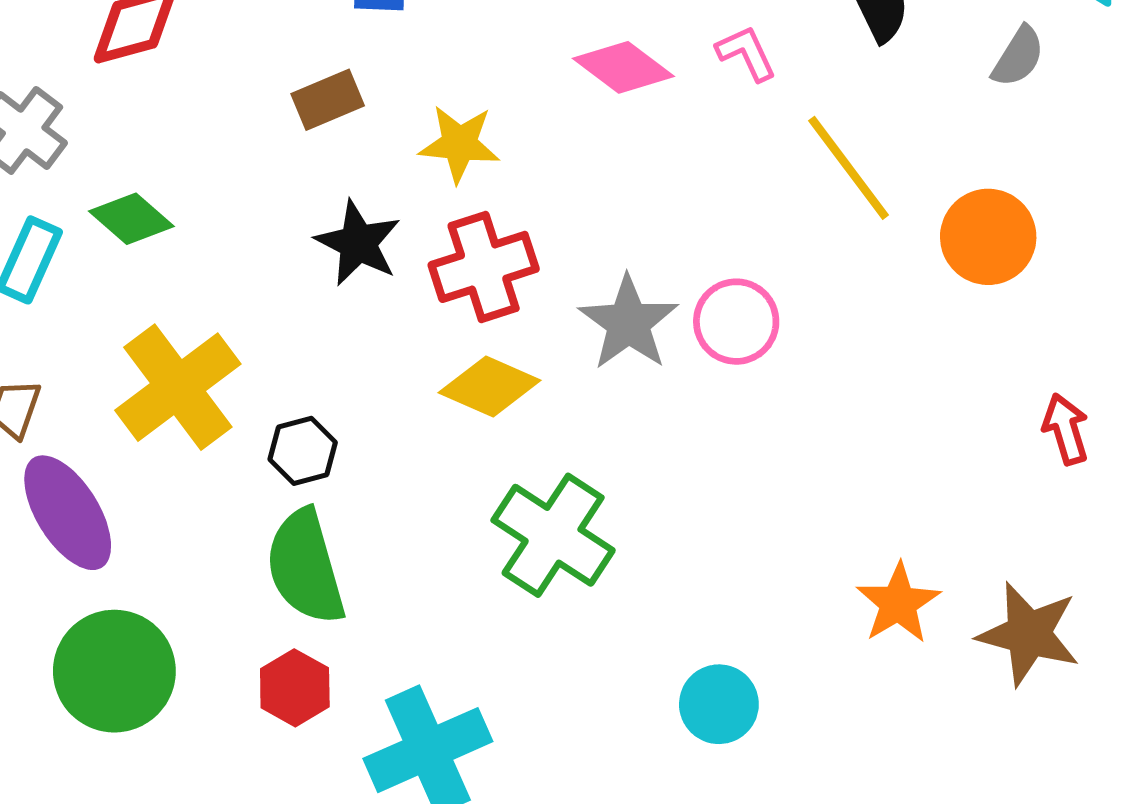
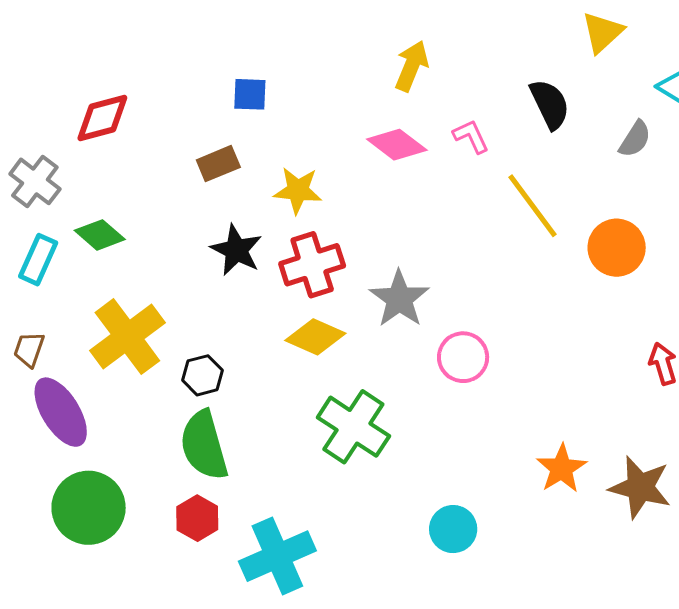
pink circle: (736, 322) -> (463, 357), moved

